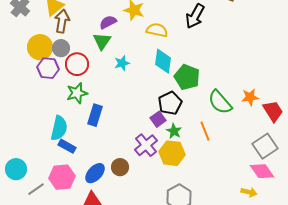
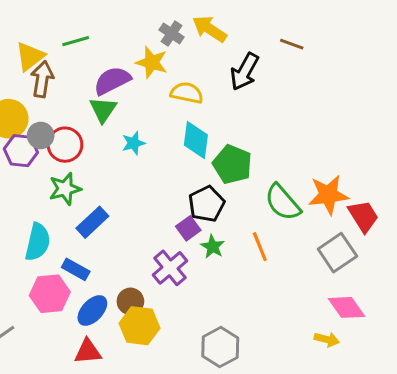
purple semicircle: (108, 22) -> (112, 81), size x1.4
gray circle: (61, 48) -> (41, 135), moved
orange star: (250, 97) -> (328, 195), size x1.5
blue rectangle: (95, 115) -> (92, 222), turned 30
blue rectangle: (67, 146) -> (76, 269), moved
gray square: (265, 146) -> (337, 253), moved
yellow hexagon: (172, 153) -> (140, 326), moved
pink hexagon: (62, 177) -> (50, 294), moved

